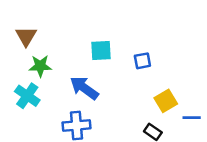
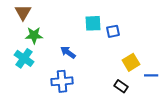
cyan square: (101, 50) -> (93, 23), moved
blue arrow: (84, 88) -> (68, 52), size x0.7

